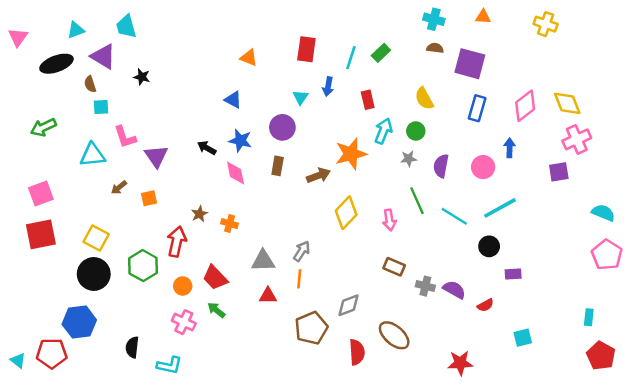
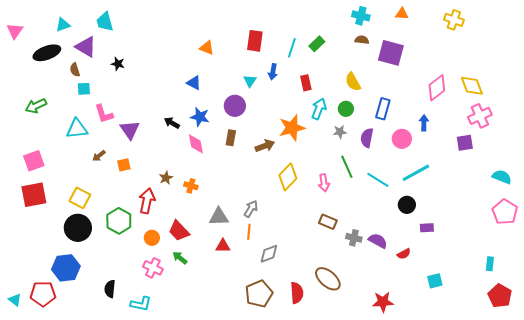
blue rectangle: (477, 108) -> (383, 109), moved
gray diamond: (348, 305) -> (269, 254), moved
brown pentagon: (311, 328) -> (259, 294), moved

